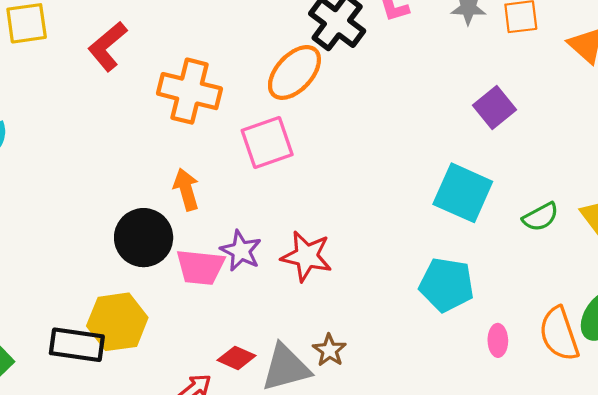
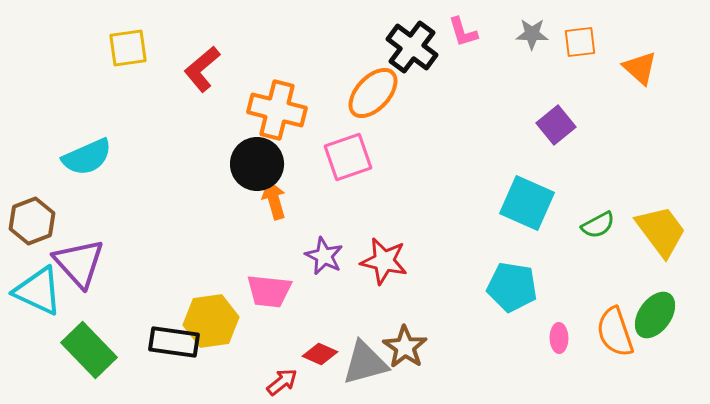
black circle: (144, 238) -> (257, 164), moved
pink trapezoid: (200, 267) -> (269, 291), moved
brown star: (329, 350) -> (405, 347), size x1.4

